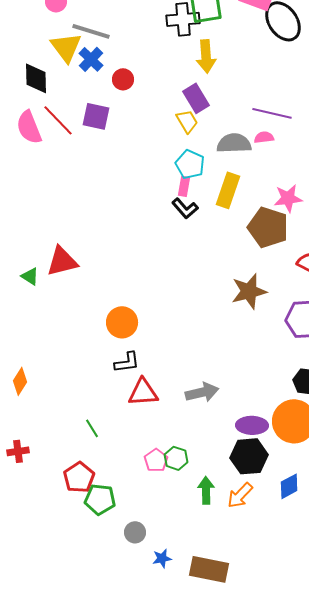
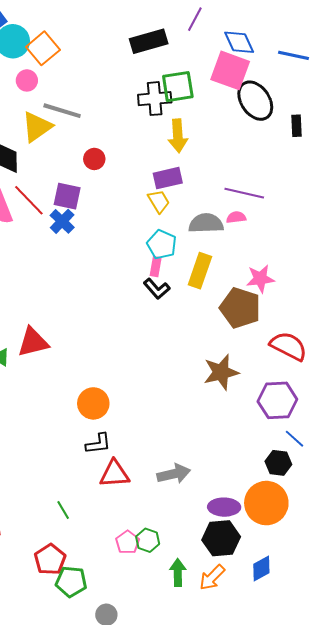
yellow triangle: (66, 47) -> (37, 127), turned 32
blue cross: (91, 59) -> (62, 221), moved
purple rectangle: (196, 98) -> (168, 178), turned -72

